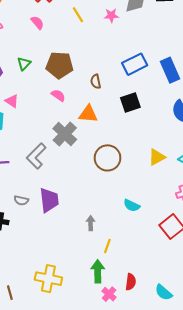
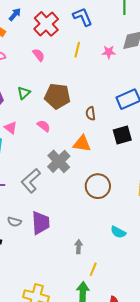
yellow line: (78, 15) -> (77, 50), turned 42
pink semicircle: (58, 95) -> (44, 126), moved

